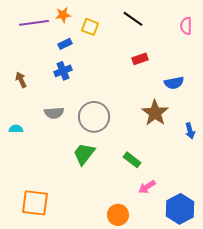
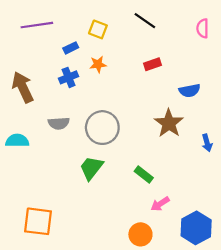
orange star: (63, 15) -> (98, 64), moved
brown arrow: (21, 80) -> (23, 87), size x1.8
cyan semicircle: (16, 129) -> (17, 141), size x1.5
orange circle: (118, 215) -> (140, 234), moved

